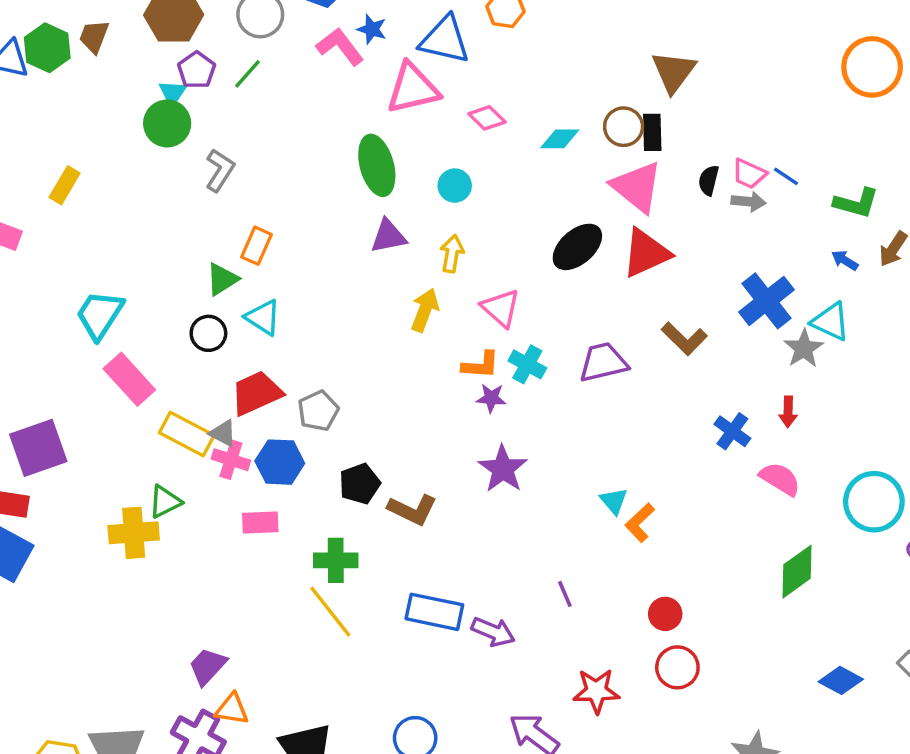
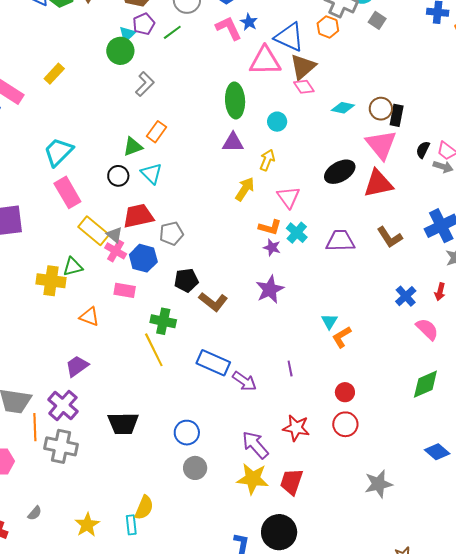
brown triangle: (673, 72) -> (303, 67), moved
orange triangle: (232, 709) -> (89, 317), moved

